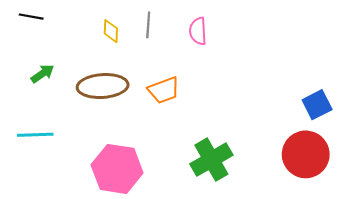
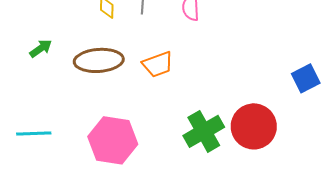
cyan line: (35, 135) -> (34, 133), moved
red circle: (306, 154) -> (254, 126), moved

